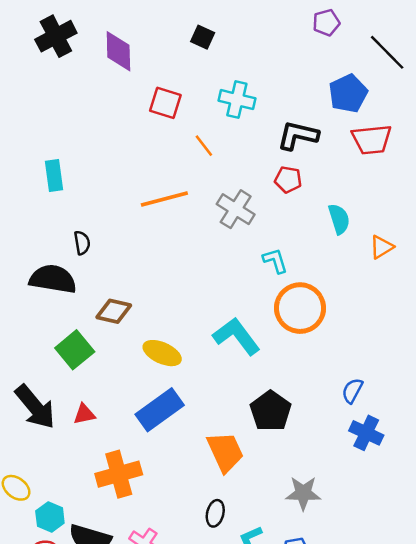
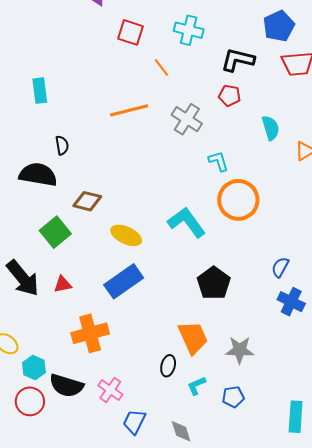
orange trapezoid: (225, 452) -> (193, 338), moved

